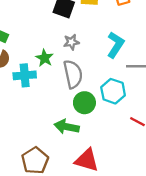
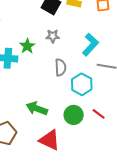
gray semicircle: (73, 74) -> (60, 67), moved, size x0.7
green circle: (84, 103) -> (74, 115), moved

